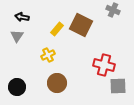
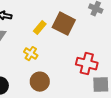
yellow cross: (48, 55) -> (31, 54), turned -32

